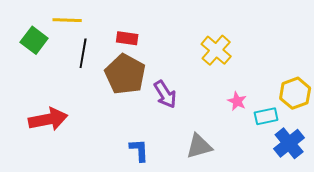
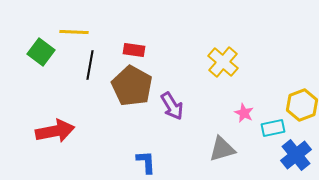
gray triangle: (199, 146) -> (222, 149), moved

